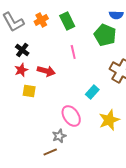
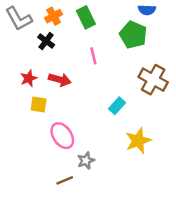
black cross: (22, 50) -> (46, 41), moved
pink ellipse: (71, 116) -> (62, 136), moved
gray star: (59, 136) -> (86, 161), moved

